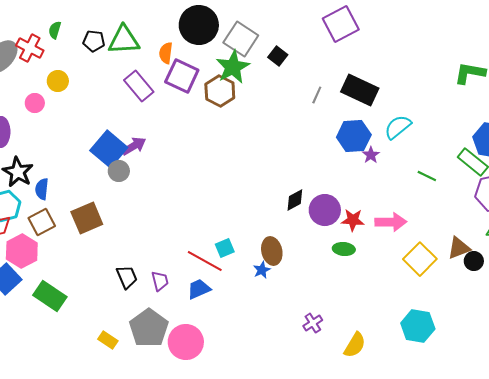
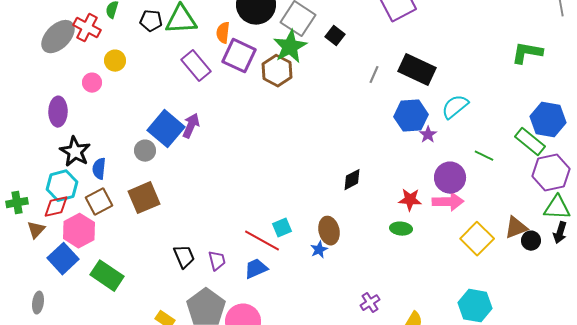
purple arrow: (134, 146) -> (191, 126), turned -35
gray circle: (119, 171) -> (145, 151), moved
purple circle: (325, 210) -> (450, 178), moved

